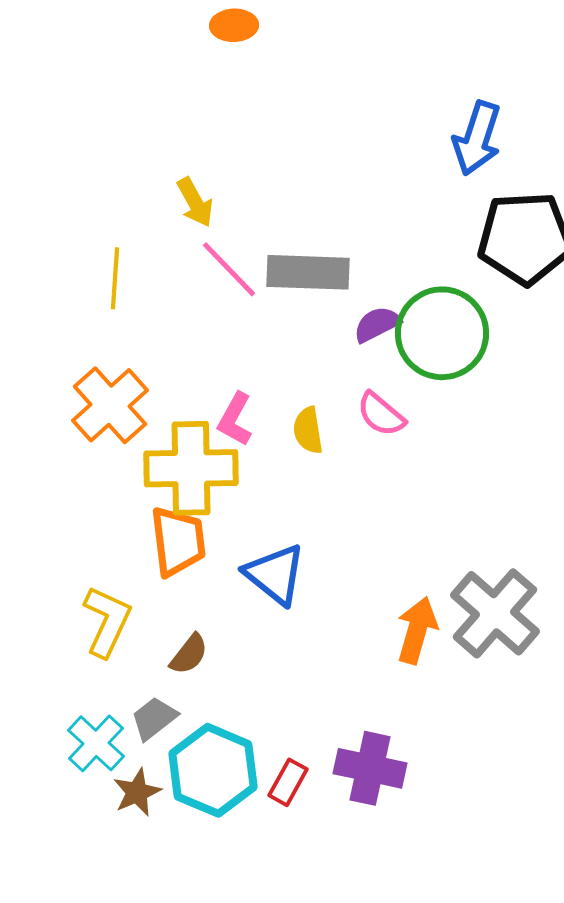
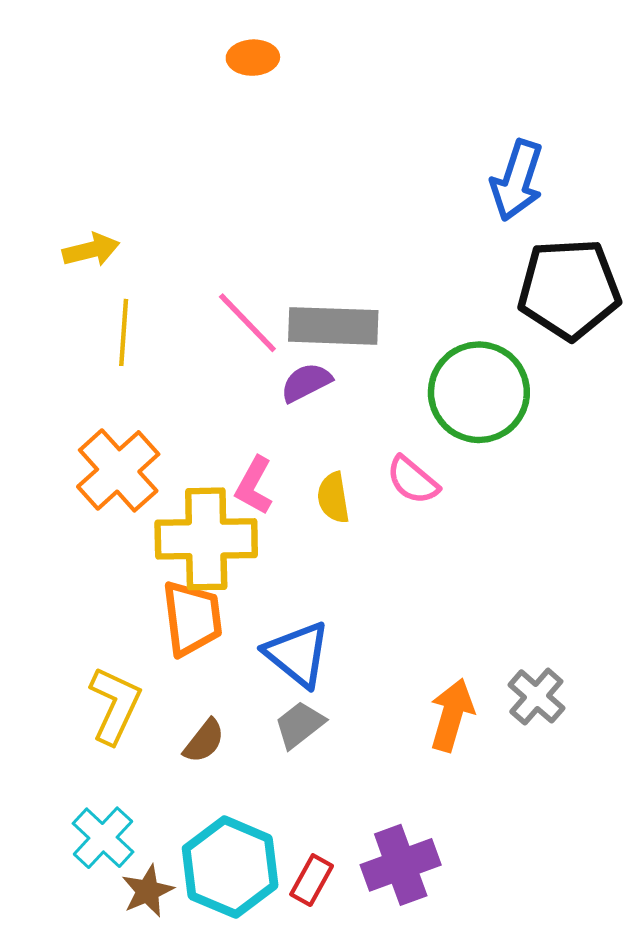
yellow arrow: (195, 202) -> (91, 250), moved, turned -75
purple semicircle: (377, 324) -> (306, 382), moved
gray cross: (495, 613) -> (536, 696), size x0.6
gray trapezoid: (154, 718) -> (300, 725), moved
purple cross: (370, 768) -> (401, 865), turned -32

